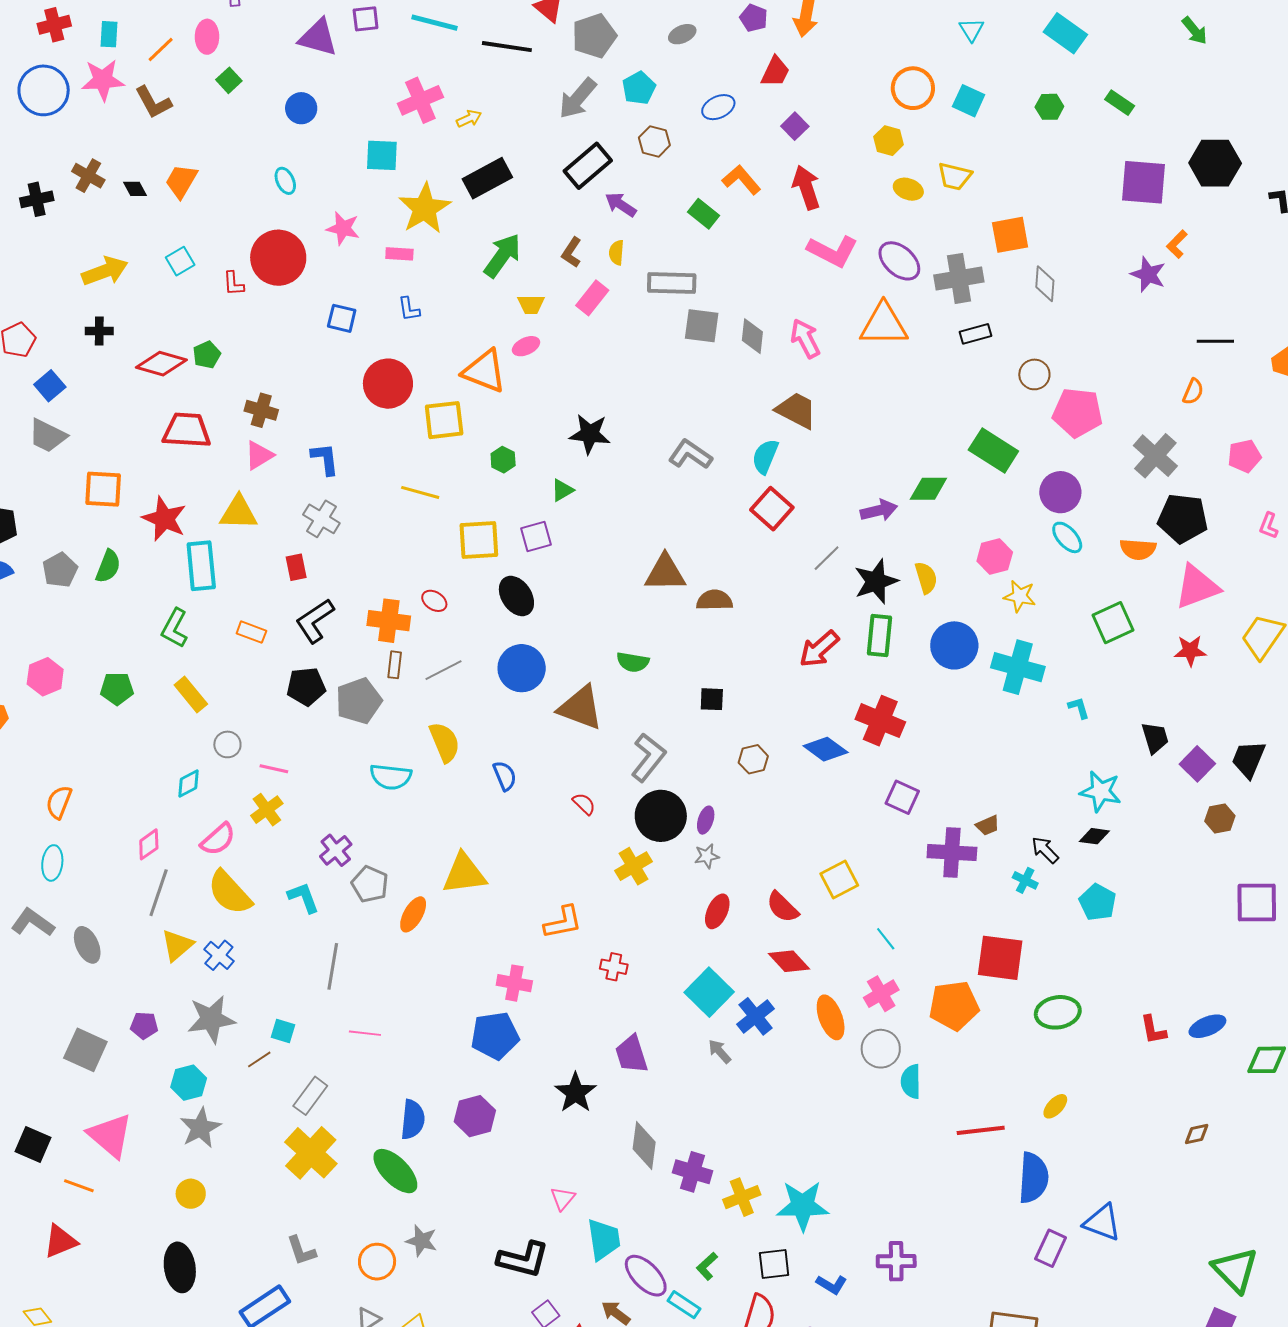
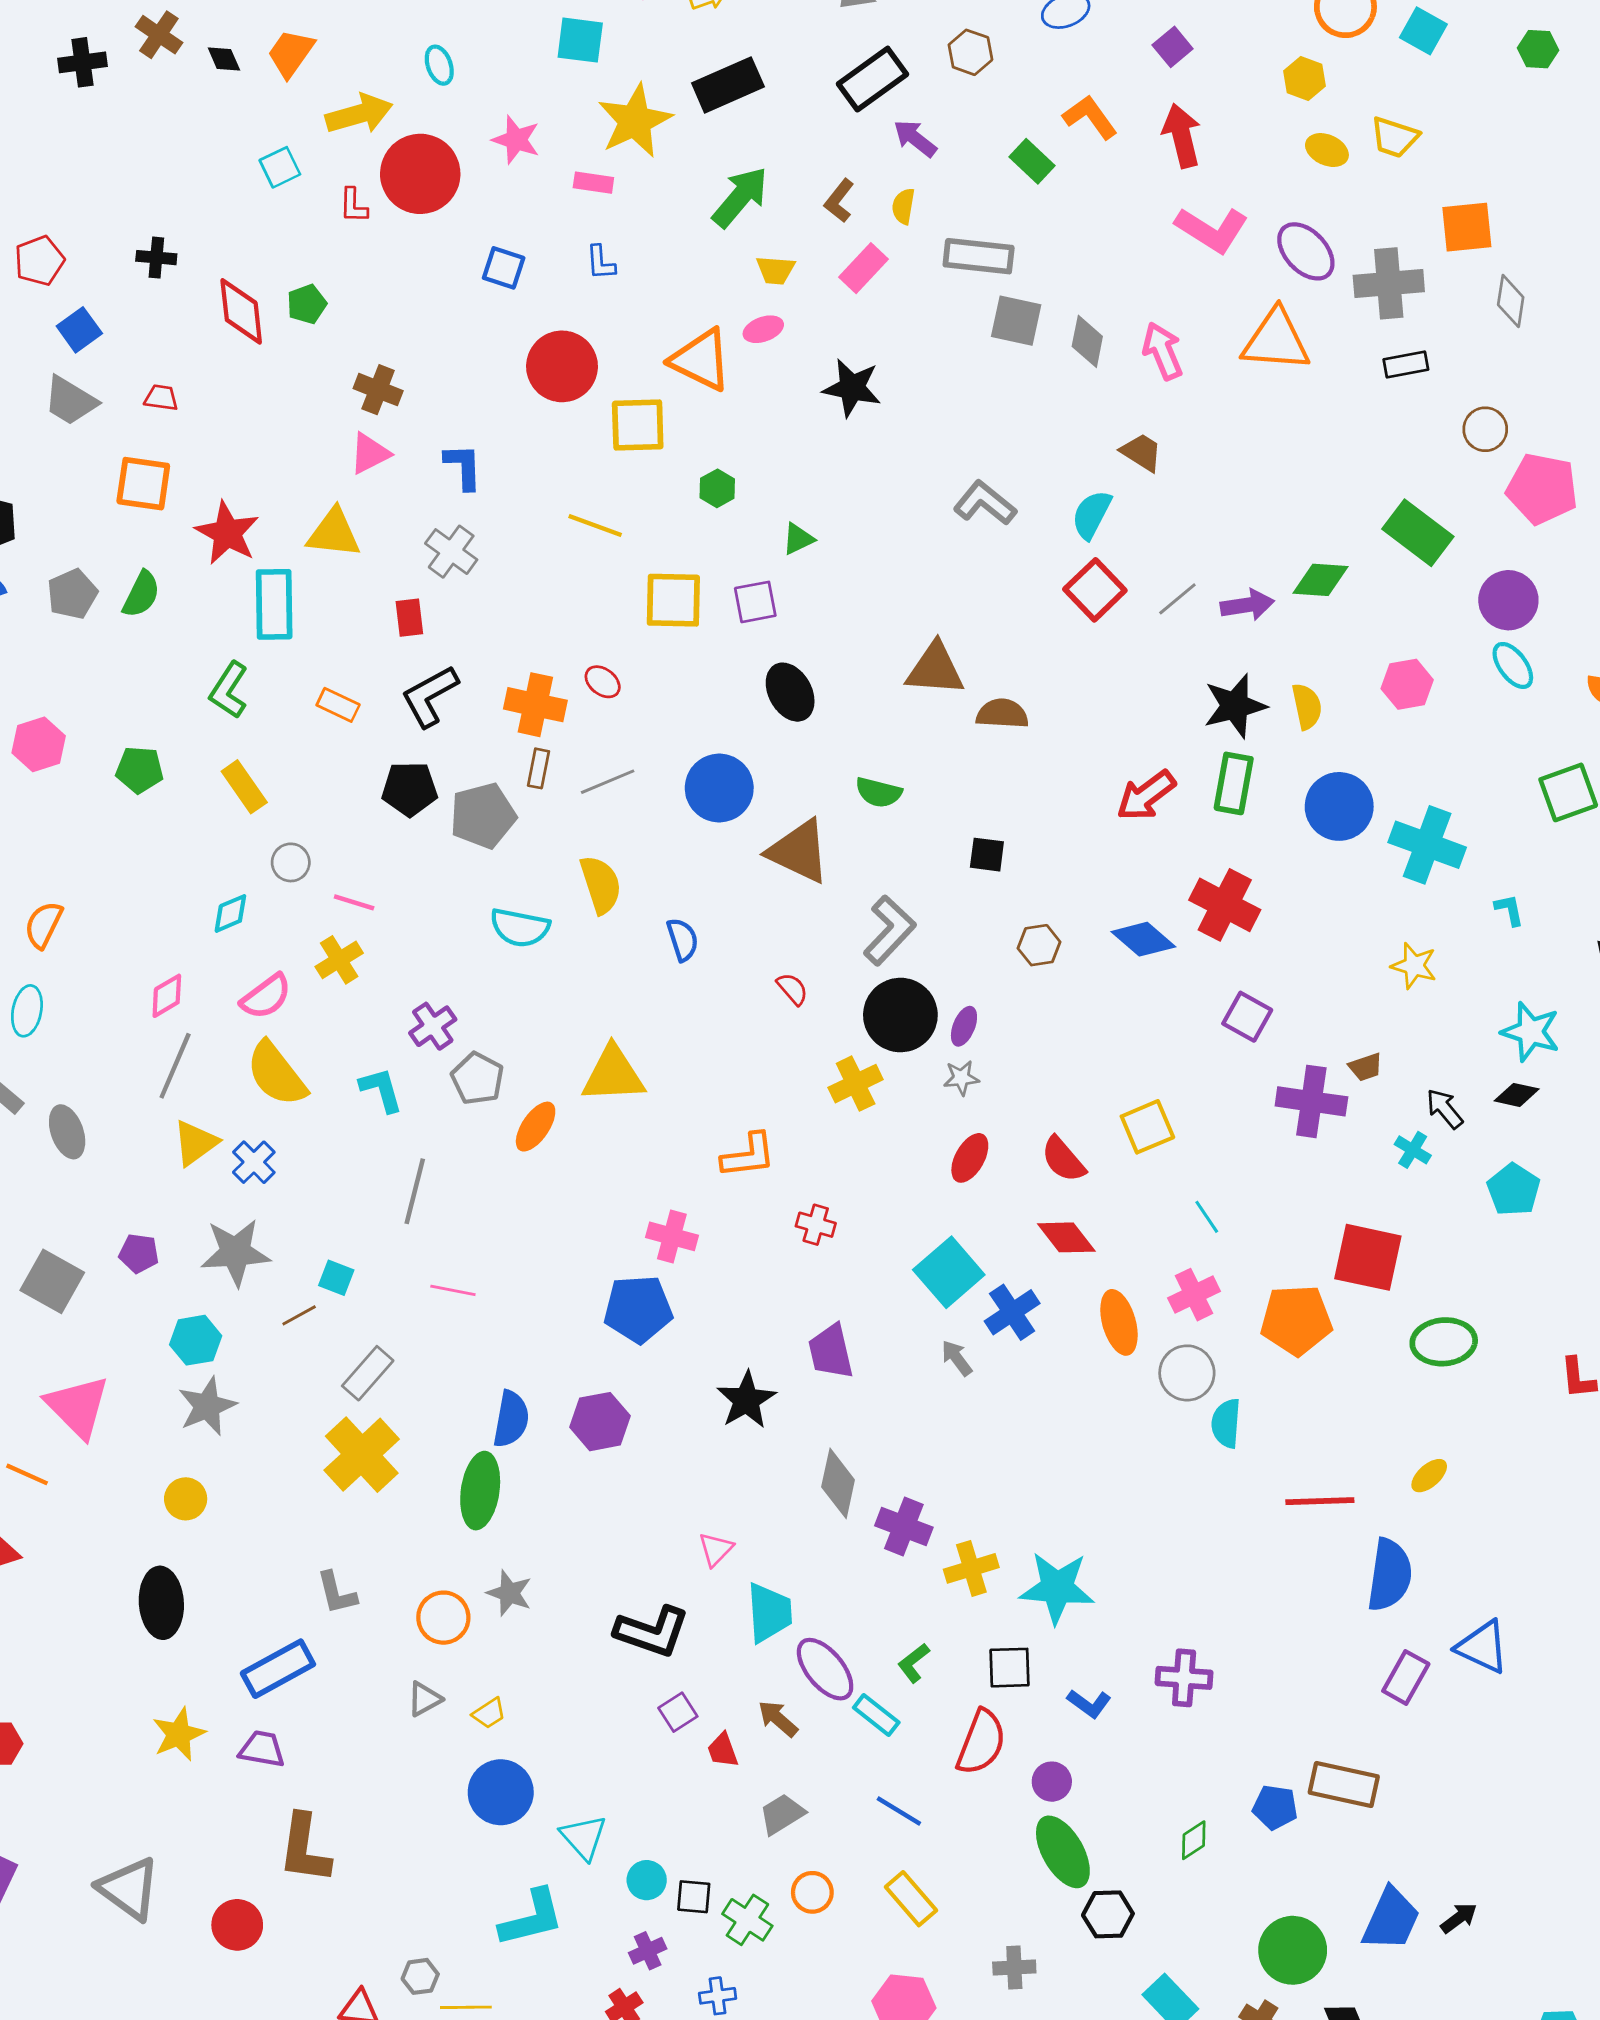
yellow arrow: (105, 271) -> (359, 114), moved
red diamond: (161, 364) -> (241, 311), turned 63
brown trapezoid: (796, 410) -> (1142, 452), size x0.7
red trapezoid: (187, 430) -> (161, 398), moved, size x0.5
black star: (590, 434) -> (852, 388), moved
gray line: (827, 558) -> (1177, 599), moved
black ellipse: (516, 596) -> (790, 692), moved
yellow star: (1020, 596) -> (1414, 966), moved
green ellipse: (395, 1171) -> (480, 1491), turned 48

